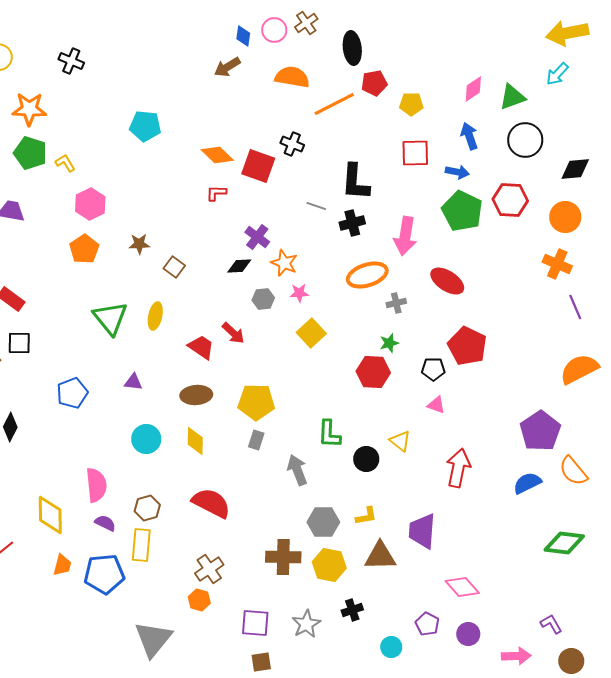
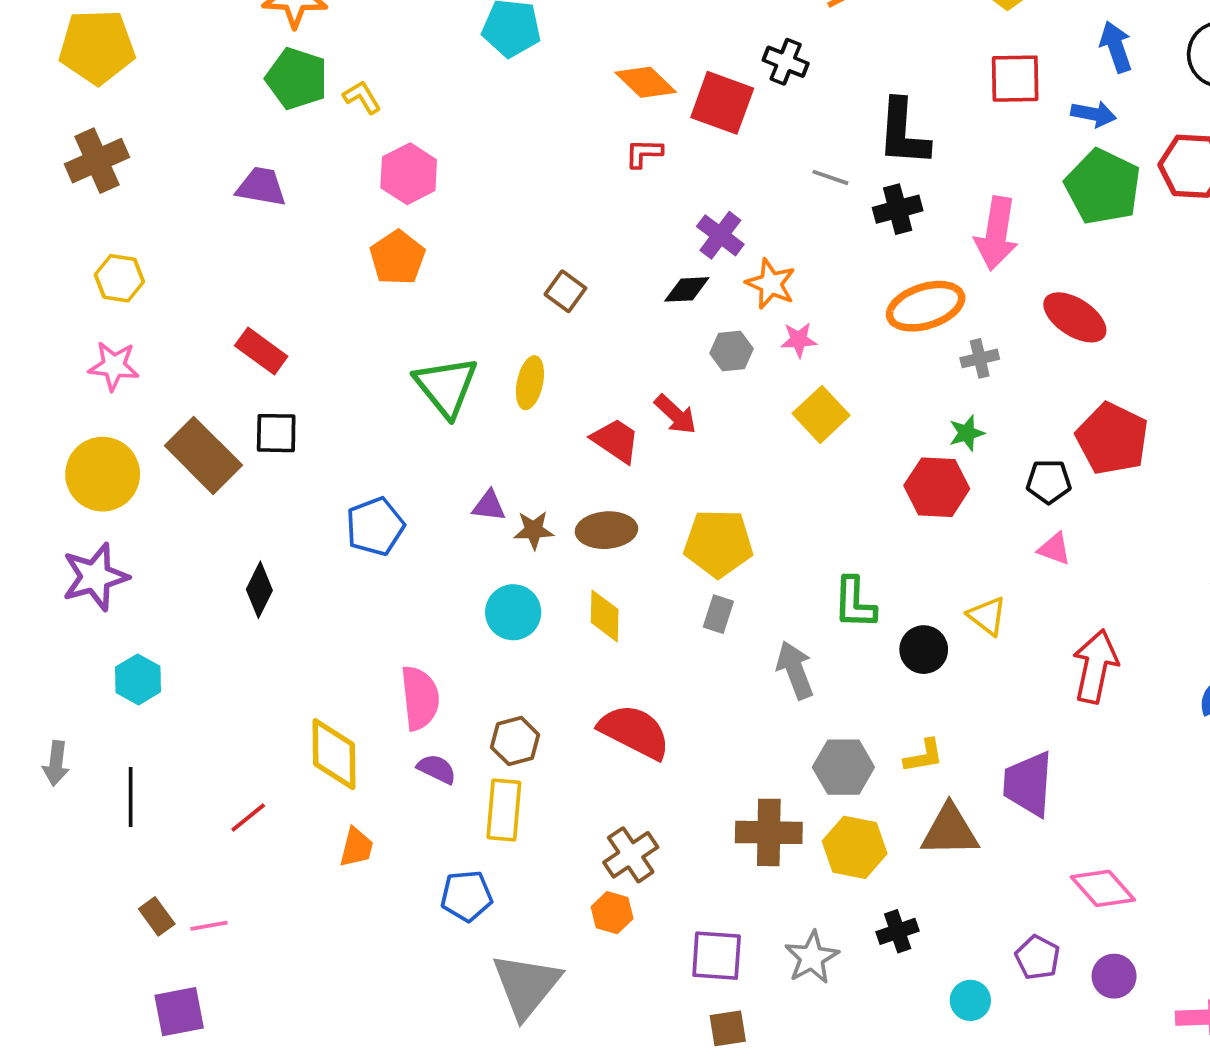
brown star: (139, 244) -> (534, 530), moved
blue pentagon: (104, 574) -> (467, 896), moved, size x0.7

